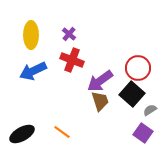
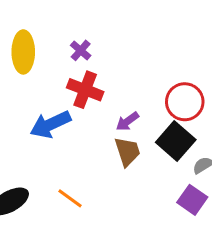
blue arrow: (33, 71) -> (50, 124), moved
purple arrow: (100, 81) -> (127, 121), size x0.6

